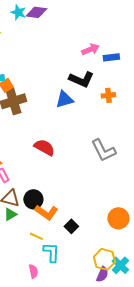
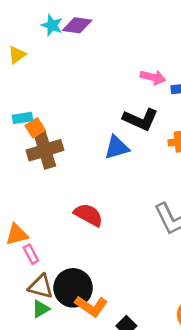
pink arrow: (90, 49) -> (153, 77), turned 36
black circle: (33, 199) -> (73, 288), size x1.4

